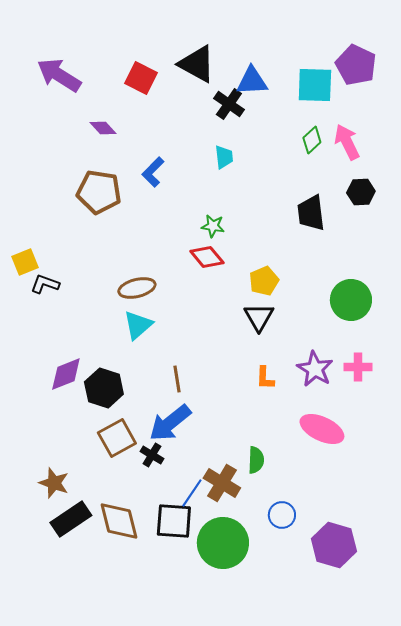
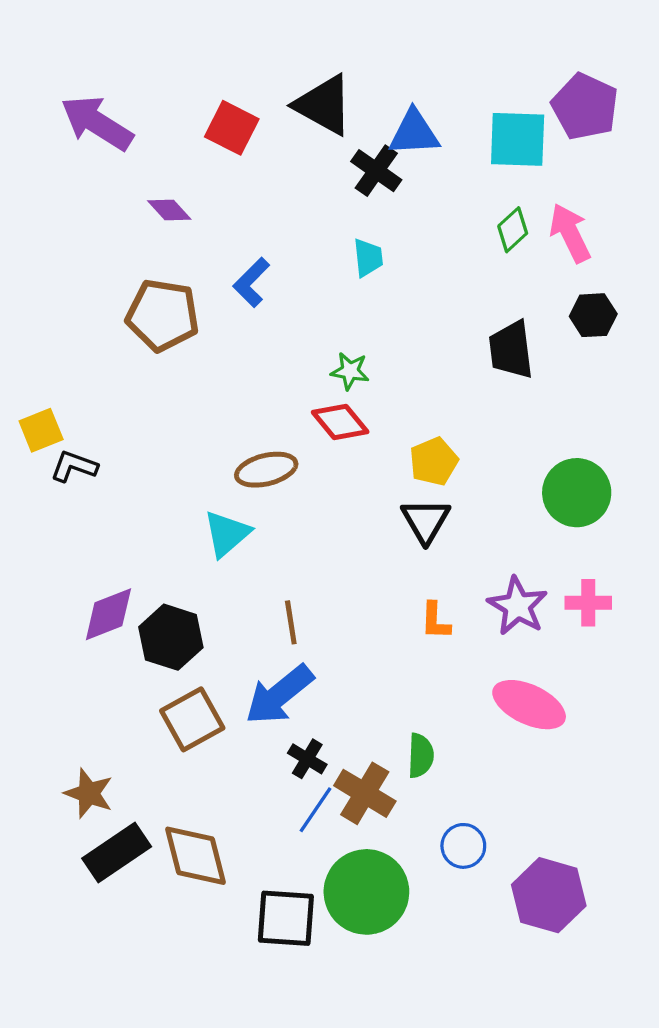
brown ellipse: (137, 288) -> (266, 470), moved
black cross: (152, 455) -> (307, 759), moved
black square: (174, 521) -> (286, 918), moved

